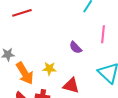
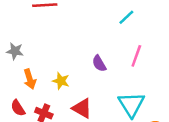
orange arrow: (25, 73) -> (30, 79), size x0.7

